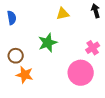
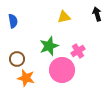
pink cross: (93, 48) -> (78, 51), moved
pink circle: (81, 73) -> (62, 70), moved

